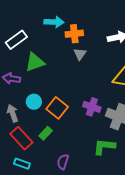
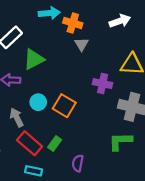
orange cross: (74, 34) -> (73, 23), turned 30
purple cross: (92, 107) -> (103, 84), moved
green rectangle: (46, 133) -> (55, 143), moved

